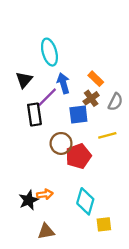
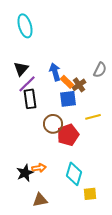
cyan ellipse: (49, 52) -> (25, 26), moved
orange rectangle: (96, 79) -> (67, 82), moved
purple line: (47, 97) -> (27, 84), moved
gray semicircle: (115, 102) -> (100, 70), moved

